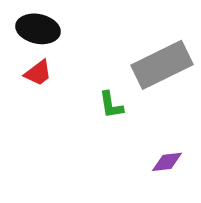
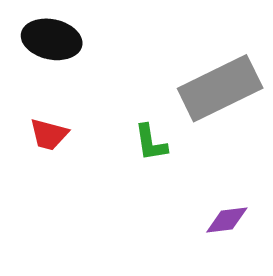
red trapezoid: (38, 73) -> (49, 134), moved, turned 52

